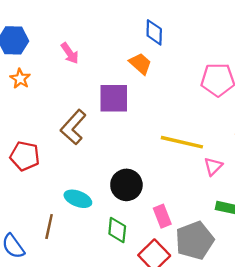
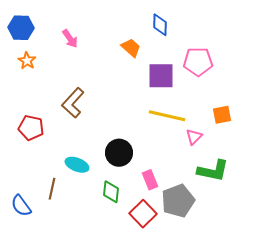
blue diamond: (154, 32) -> (160, 25), moved
purple square: (114, 98) -> (161, 76), moved

